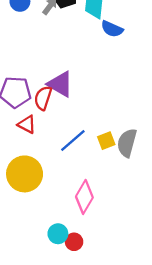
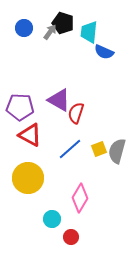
red semicircle: (43, 98) -> (76, 113), moved
red triangle: (27, 124) -> (30, 135), size x1.4
cyan circle: (58, 234) -> (52, 219), moved

